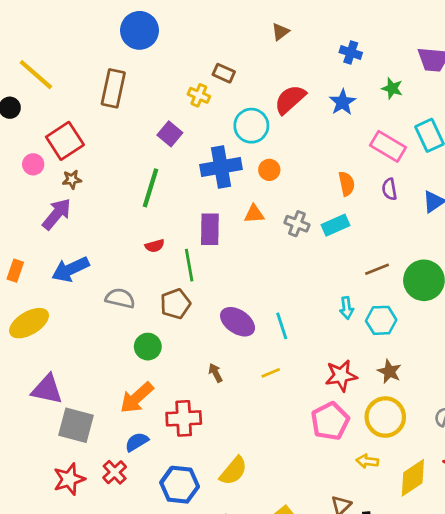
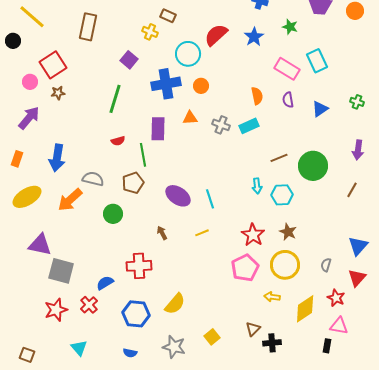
purple arrow: (57, 214) -> (29, 118), moved
blue arrow: (70, 269) -> (57, 158), turned -56
red star: (341, 376) -> (253, 235), turned -30
orange arrow: (137, 398) -> (70, 200), moved

